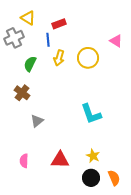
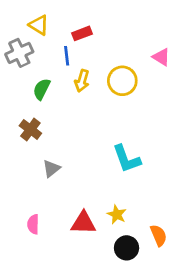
yellow star: (93, 156) -> (117, 214), moved
orange semicircle: (114, 178) -> (159, 235), moved

